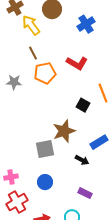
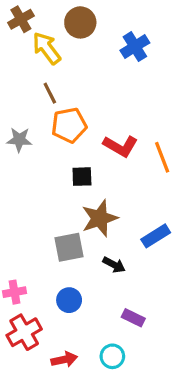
red L-shape: (77, 63) -> (120, 146), moved
black square: (83, 105) -> (82, 177), moved, turned -32
black arrow: (82, 160) -> (114, 265), moved

